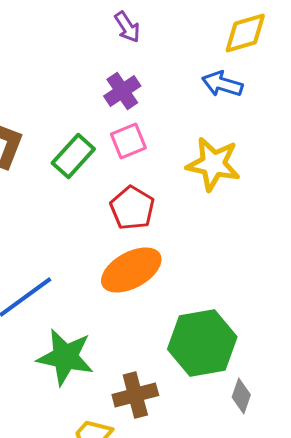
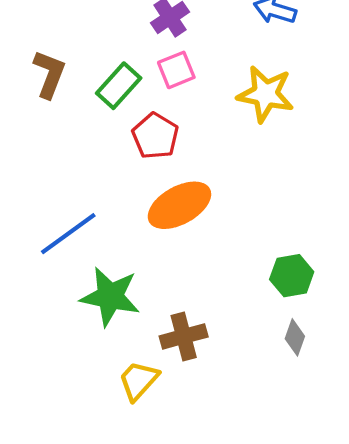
red pentagon: (132, 208) -> (155, 136), moved
green hexagon: (202, 343) -> (292, 276), moved, size x0.6

